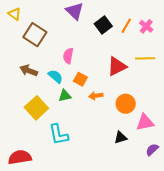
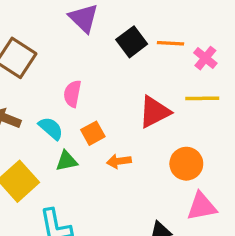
orange line: (126, 26) -> (170, 43), turned 63
pink cross: (146, 26) -> (205, 58), moved
orange square: (80, 79) -> (93, 133), turned 32
orange circle: (126, 104) -> (186, 164), moved

